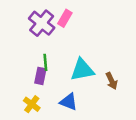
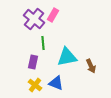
green line: (45, 62) -> (43, 43), moved
yellow cross: (32, 104) -> (35, 85), moved

